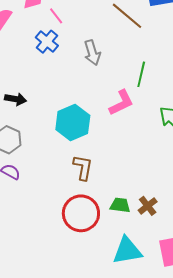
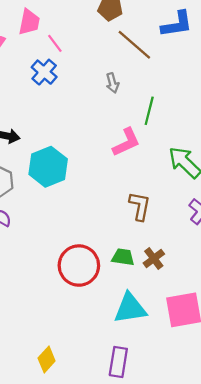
gray arrow: (92, 53) -> (112, 83), moved, size x0.7
cyan hexagon: (73, 122) -> (48, 167), moved
brown L-shape: (83, 167) -> (140, 206), moved

